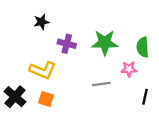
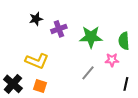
purple cross: (67, 44) -> (59, 29), moved, turned -35
gray line: (101, 84) -> (88, 73), turned -42

